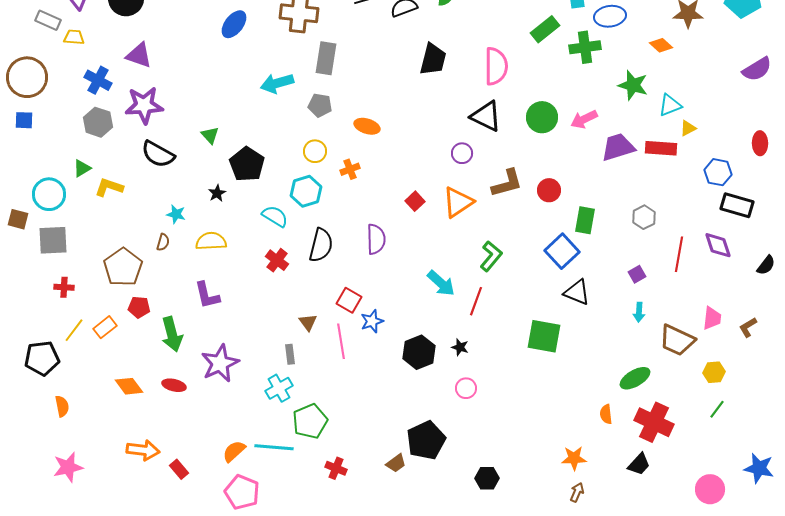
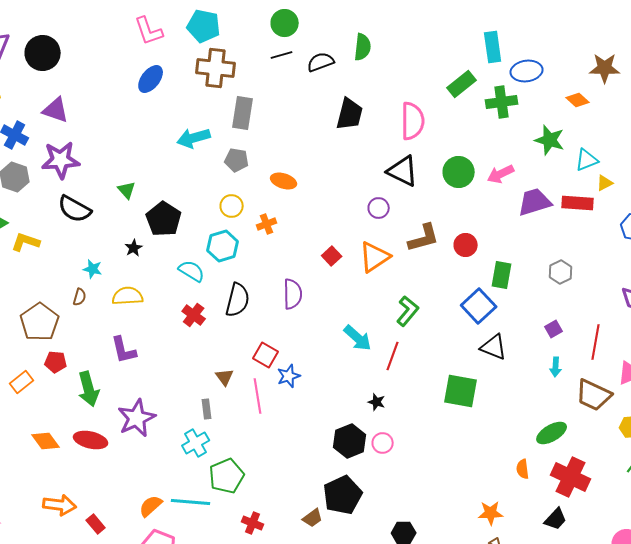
red line: (679, 254) -> (596, 342), moved
black hexagon: (419, 352) -> (350, 441), moved
red ellipse: (174, 385) -> (91, 440), size x1.4

